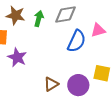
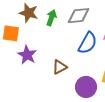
brown triangle: (51, 84) -> (60, 67), moved

